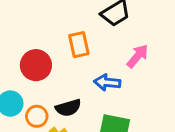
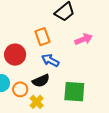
pink arrow: (138, 56) -> (84, 39), turned 36
blue arrow: (107, 82) -> (50, 60), moved, turned 30

